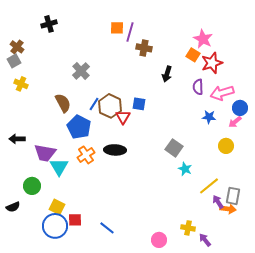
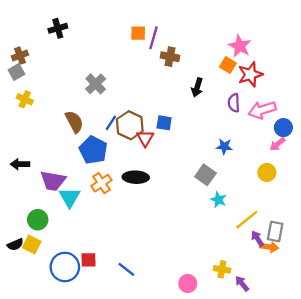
brown cross: (17, 47) -> (20, 56), turned 32
blue star: (209, 117) -> (224, 146), moved
yellow square: (57, 207) -> (32, 245), moved

